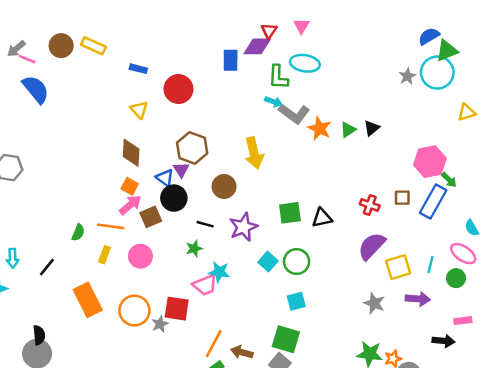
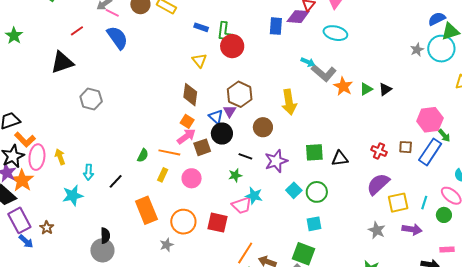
green L-shape: (278, 77) -> (225, 32), moved
gray star: (160, 324) -> (167, 245), moved

